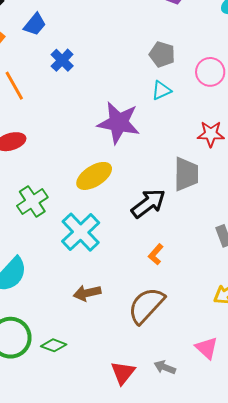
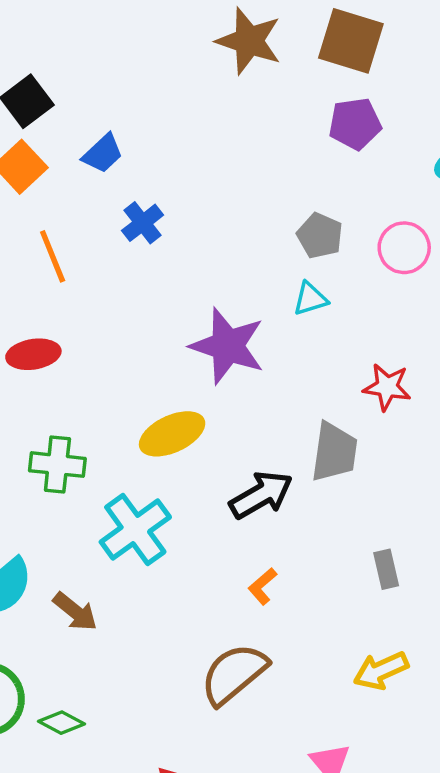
pink circle: (210, 72) -> (404, 248), moved
green cross: (32, 201) -> (57, 465), turned 32
brown arrow: (87, 293) -> (75, 612), moved, turned -136

